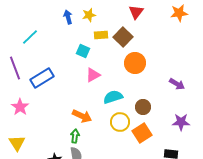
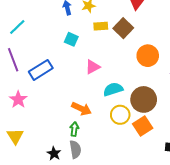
cyan line: (30, 37) -> (17, 27), moved
cyan square: (83, 51) -> (71, 39), moved
orange circle: (135, 63) -> (148, 56), moved
brown circle: (143, 107) -> (144, 99), size x1.6

